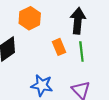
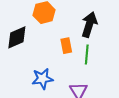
blue star: (42, 85) -> (42, 79), turned -30

